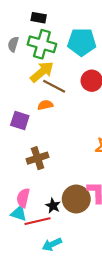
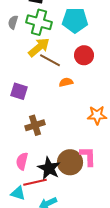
orange semicircle: (45, 105) -> (66, 82), moved
black star: (53, 206) -> (49, 168), size x1.6
cyan triangle: (19, 213) -> (18, 193), moved

